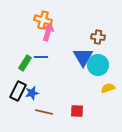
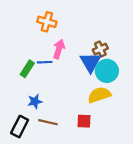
pink arrow: (48, 32) -> (59, 49), moved
brown cross: (98, 37) -> (100, 49), moved, turned -32
yellow semicircle: (108, 88) -> (99, 95), moved, size x1.5
black rectangle: (18, 91) -> (20, 127), moved

